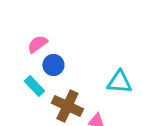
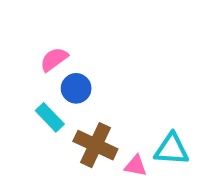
cyan triangle: (119, 82) -> (172, 149), moved

